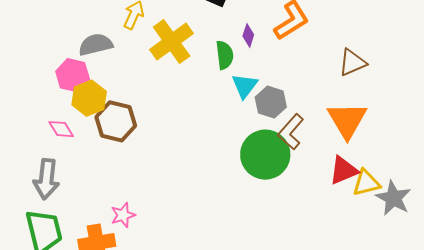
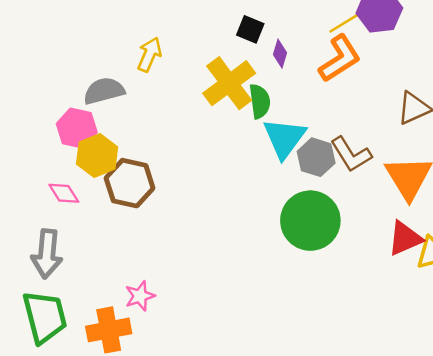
purple diamond: (248, 35) -> (280, 54), moved
yellow cross: (172, 42) -> (229, 83), moved
cyan triangle: (245, 86) -> (284, 138), size x1.4
brown L-shape: (291, 132) -> (351, 154), moved, turned -72

